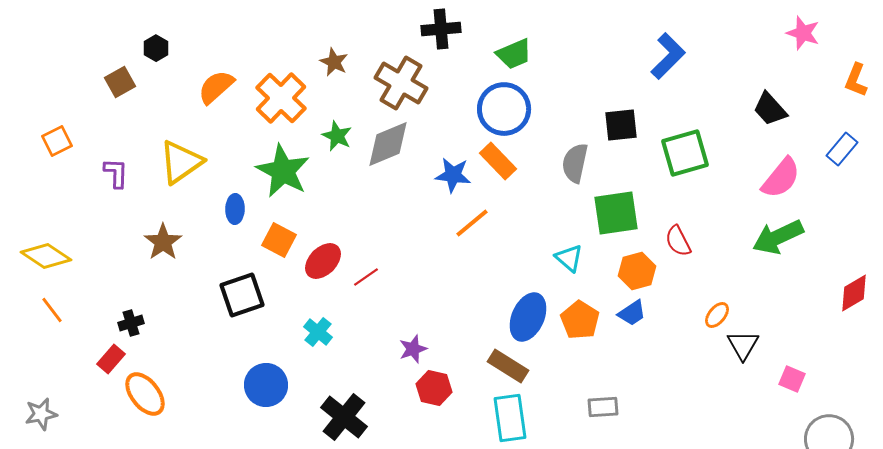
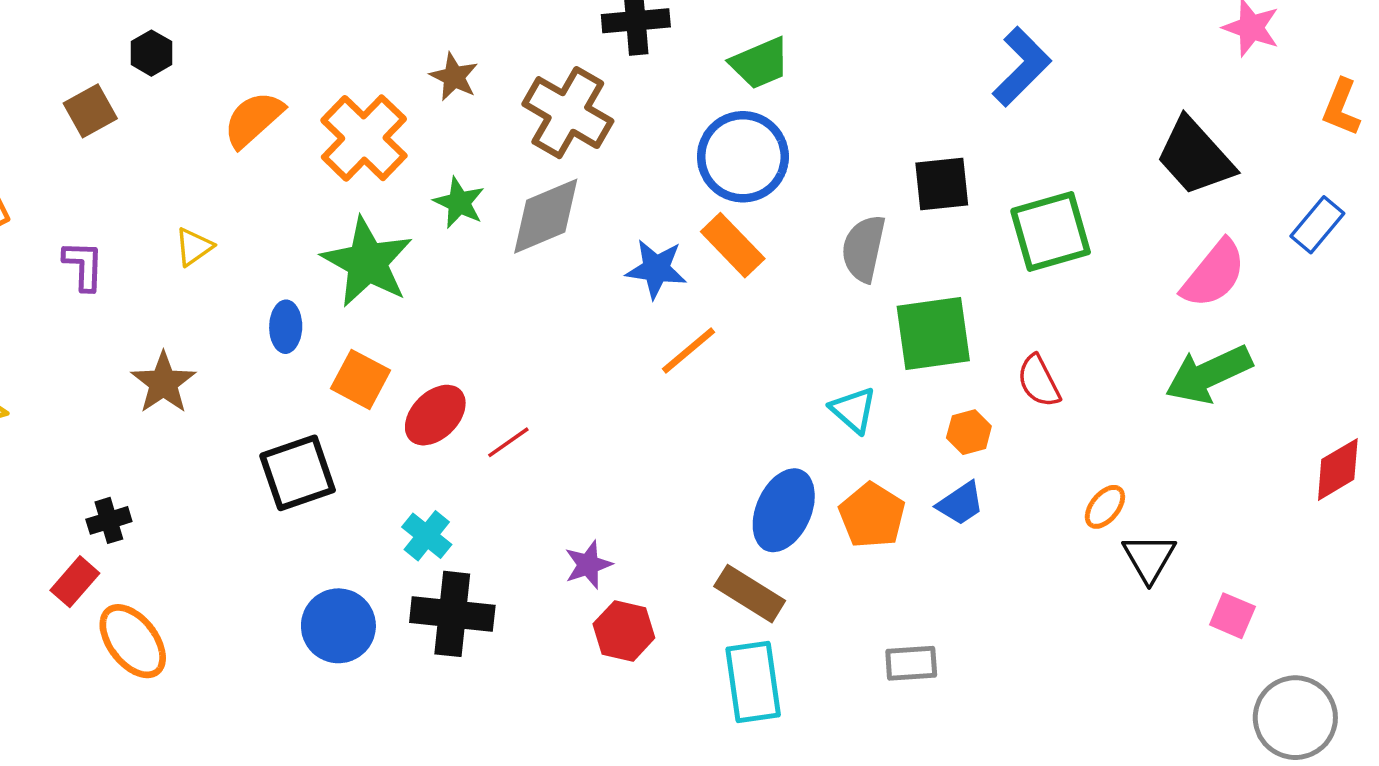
black trapezoid: (770, 109) -> (1195, 157), size x1.4
yellow triangle: (181, 162) -> (194, 247), size x0.5
orange hexagon: (637, 271) -> (969, 432), size x0.7
black cross: (344, 417) -> (452, 614), moved, turned -33

